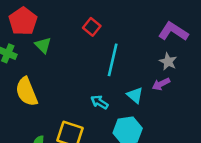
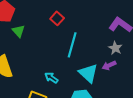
cyan triangle: (135, 95) -> (88, 73), size x1.5
cyan arrow: (99, 102) -> (51, 78), moved

